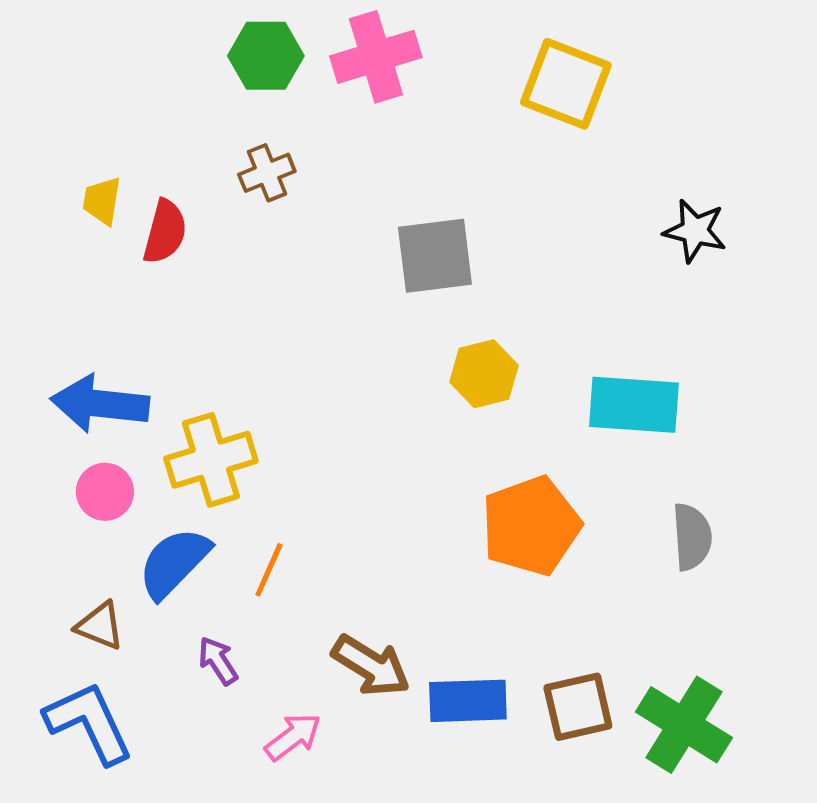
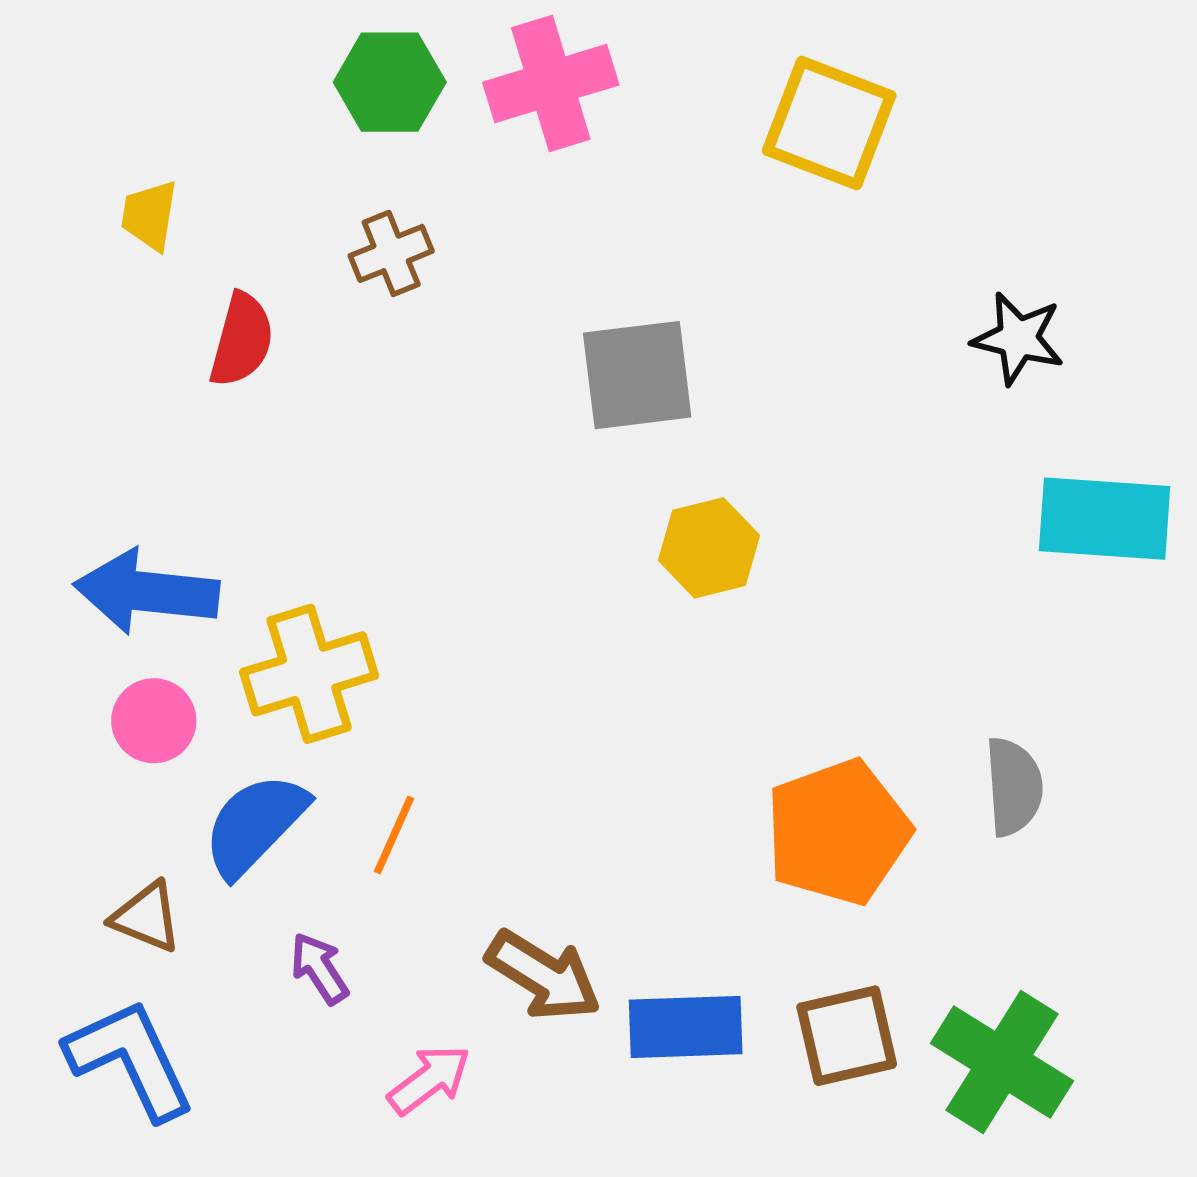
yellow trapezoid: (102, 201) -> (149, 215), moved
cyan rectangle: (634, 405) -> (1105, 519), moved
orange pentagon: (531, 526) -> (838, 832), moved

